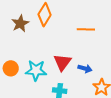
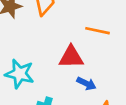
red triangle: (62, 62) -> (71, 57), moved, turned 42

